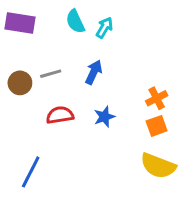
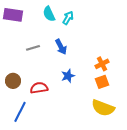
blue arrow: (94, 72) -> (61, 47), turned 126
brown circle: (20, 83) -> (13, 81), moved
red semicircle: (60, 115) -> (39, 88), moved

